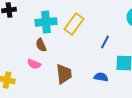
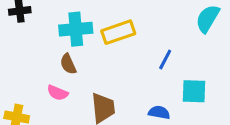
yellow rectangle: (74, 24) -> (118, 32), turned 35

